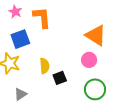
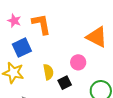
pink circle: (89, 60) -> (78, 62), moved

